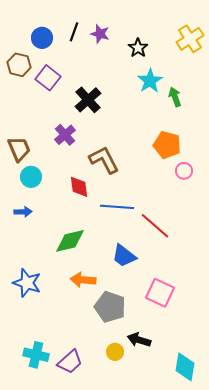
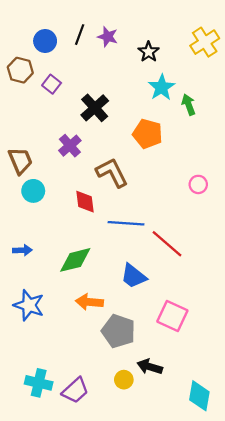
purple square: (48, 78) -> (52, 84), size x0.7
orange pentagon: (167, 145) -> (148, 134), moved
blue arrow: (23, 212) -> (22, 250), moved

